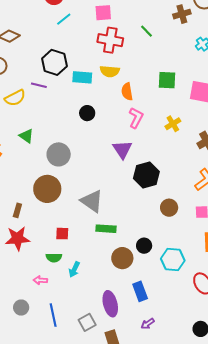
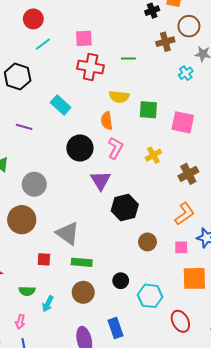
green line: (147, 31) -> (128, 58), turned -48
black hexagon: (54, 62) -> (18, 76), moved
yellow semicircle: (110, 71) -> (119, 97), moved
cyan rectangle: (82, 77) -> (61, 105), turned 36
purple line: (39, 85) -> (24, 127), moved
black circle: (87, 113) -> (80, 148), moved, size x1.6
red square: (62, 234) -> (44, 259), moved
brown circle: (122, 258) -> (83, 292), moved
pink arrow: (40, 280) -> (20, 322), moved, turned -80

